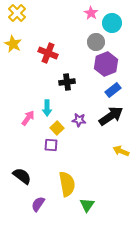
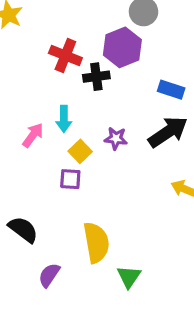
red cross: (48, 53) -> (65, 55), moved
purple hexagon: (106, 64) -> (122, 47), moved
blue rectangle: (113, 90) -> (171, 90), turned 56

